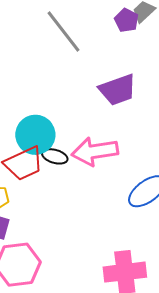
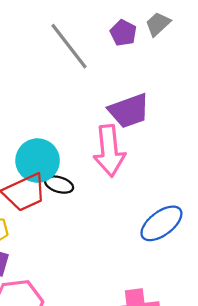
purple pentagon: (126, 20) -> (123, 33), moved
pink arrow: (95, 151) -> (109, 151), moved, turned -87

